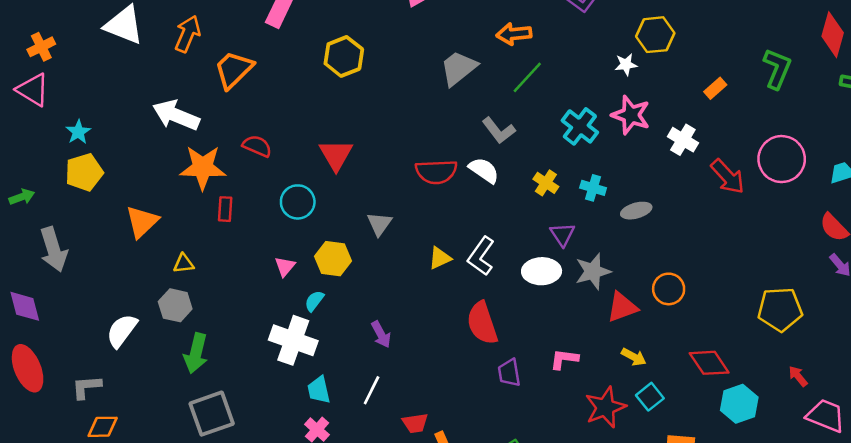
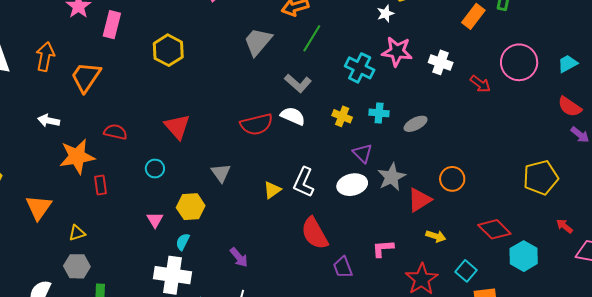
orange rectangle: (715, 88) -> (473, 16), moved, size x1.4
white arrow: (176, 115) -> (49, 121), size x0.6
red arrow: (728, 177) -> (480, 84), size x0.7
cyan circle: (298, 202) -> (155, 169), size x0.7
cyan square: (650, 397) -> (466, 271), moved

